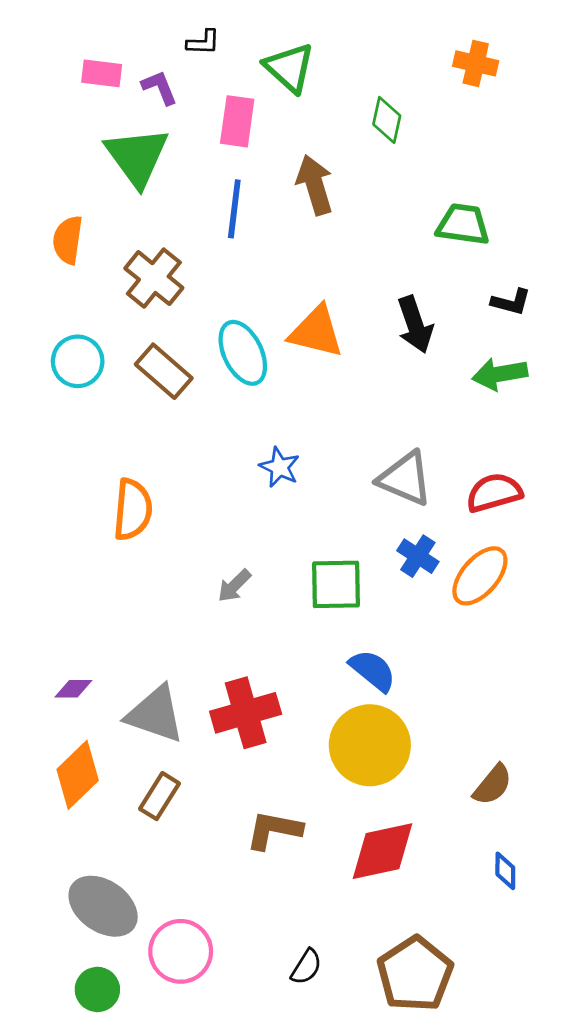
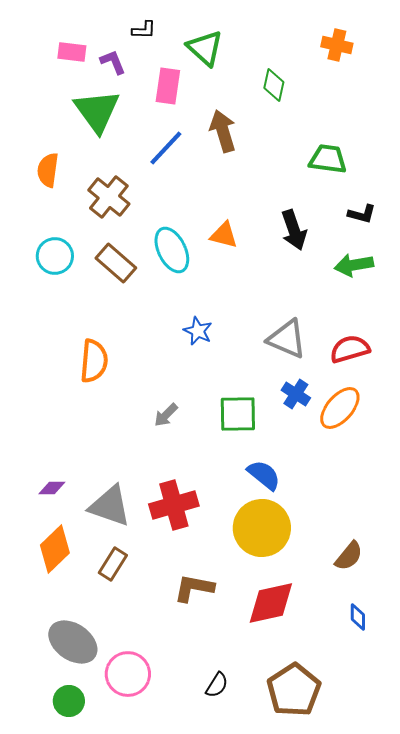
blue line: (234, 209) -> (166, 148), turned 36
orange triangle: (316, 332) -> (224, 235), size x0.7

